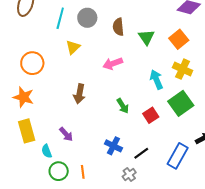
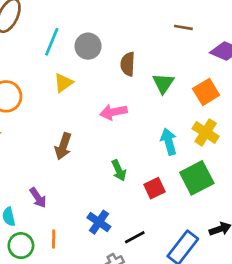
orange line: (83, 172) -> (54, 239), moved

